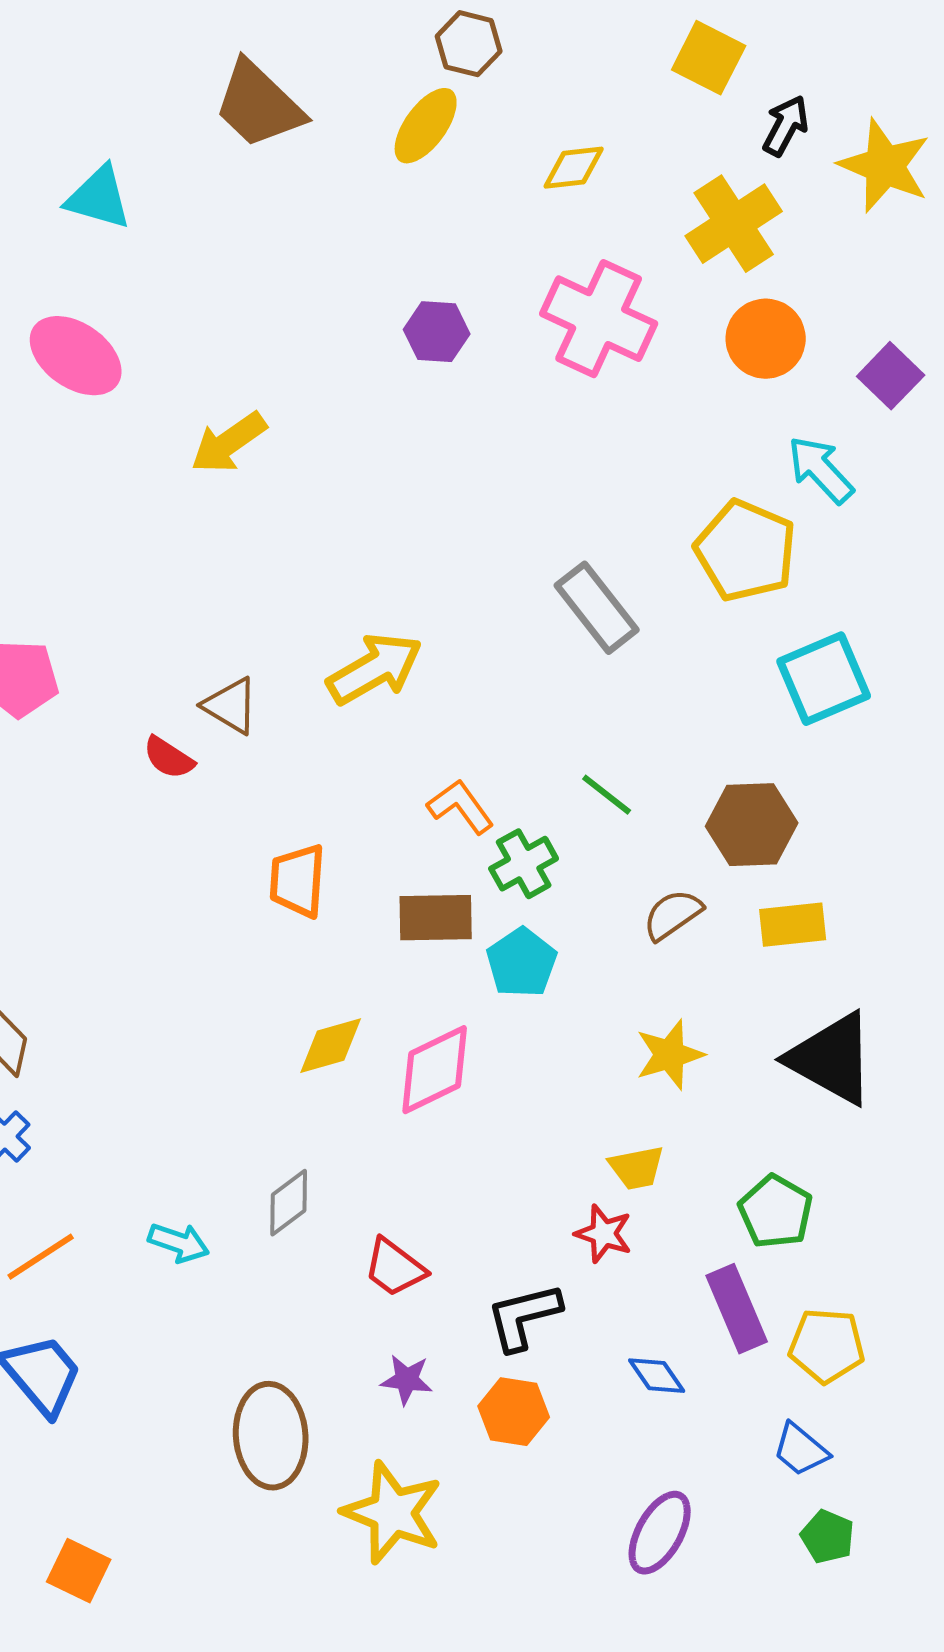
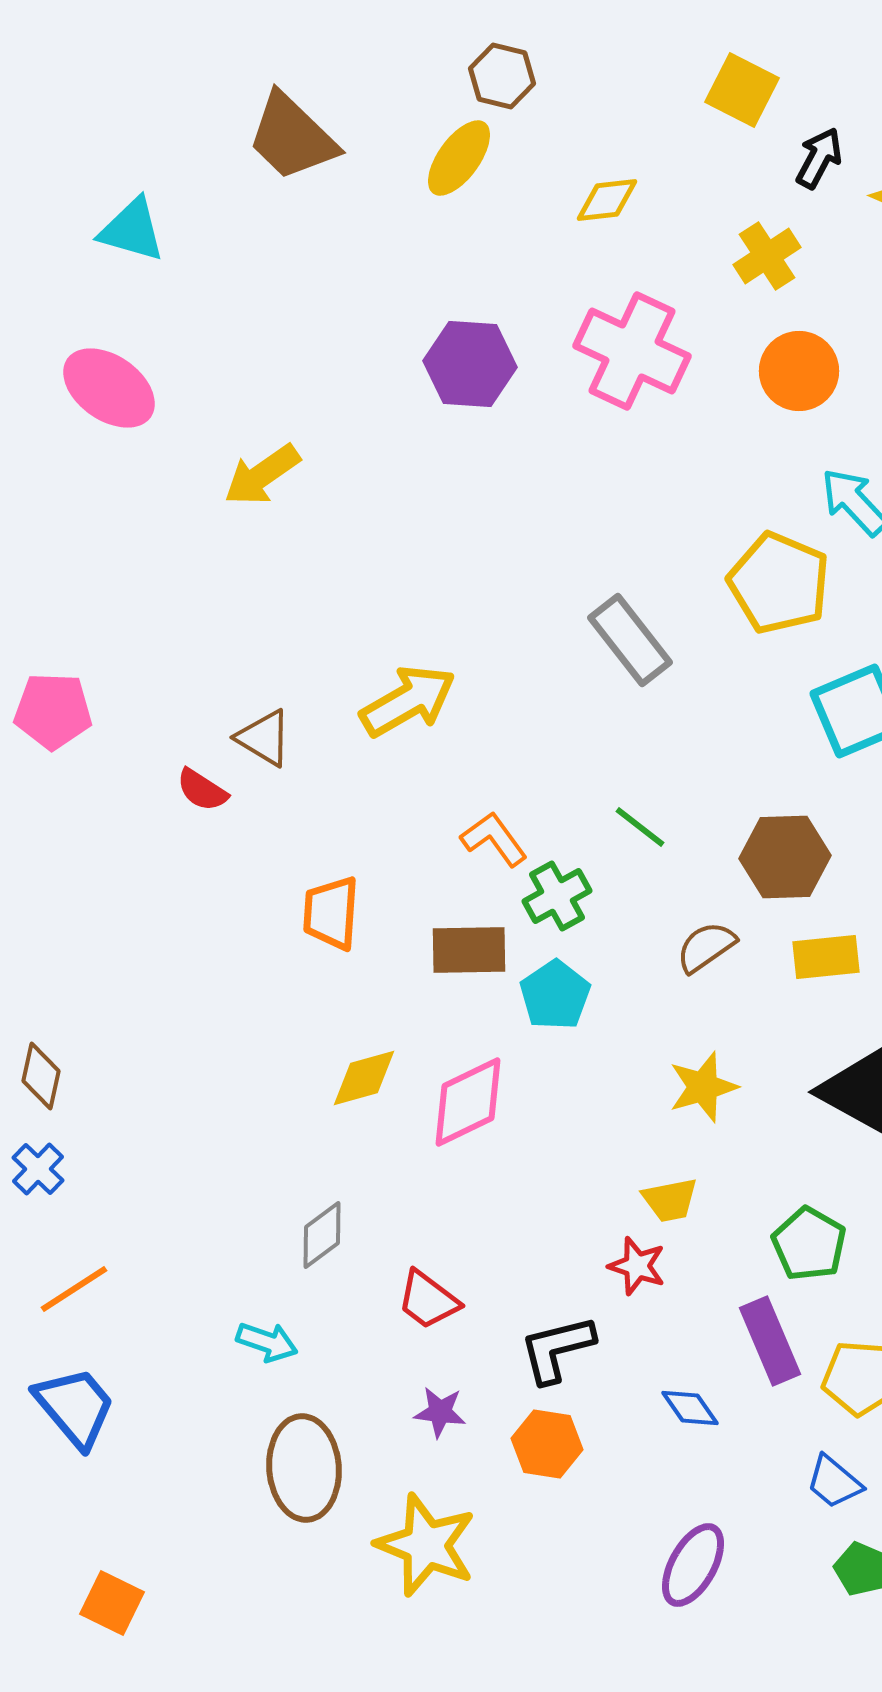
yellow cross: (734, 224) -> (767, 256), size x0.7
purple hexagon: (437, 332) -> (470, 364), size x1.4
cyan arrow: (179, 1243) -> (267, 1342), moved

